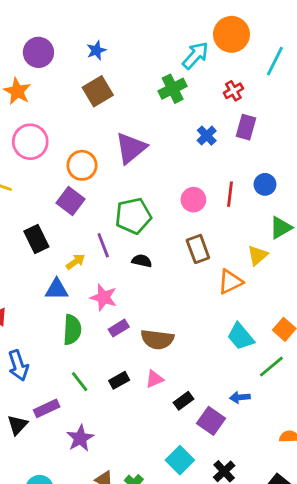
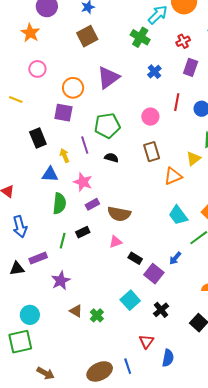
green cross: (173, 89) -> (140, 37), turned -36
blue cross: (207, 136) -> (154, 72), moved
pink circle: (30, 142) -> (37, 69), size x0.7
red line: (230, 194) -> (177, 102), moved
purple square: (70, 201) -> (63, 113), turned -30
yellow arrow: (75, 262) -> (64, 156), turned -80
black rectangle: (119, 380) -> (83, 232), moved
green line: (80, 382) -> (63, 241), turned 49
blue arrow: (240, 397) -> (175, 258), turned -48
black rectangle: (183, 401) -> (135, 258), turned 64
black triangle: (18, 425) -> (17, 269), turned 35

